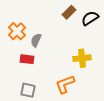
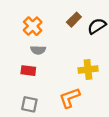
orange cross: (17, 31) -> (33, 26), moved
gray semicircle: (36, 40) -> (38, 50), turned -112

